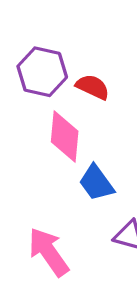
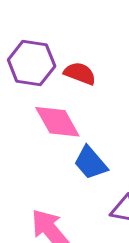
pink diamond: (65, 136) -> (57, 122), turned -30

